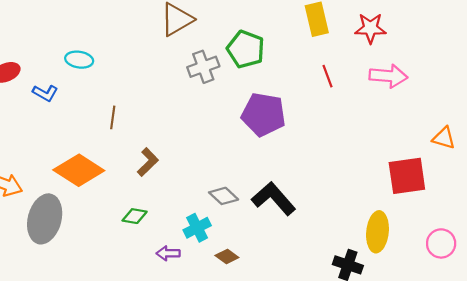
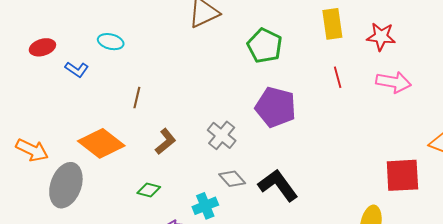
gray cross: (203, 67) -> (222, 135), moved, turned -36

